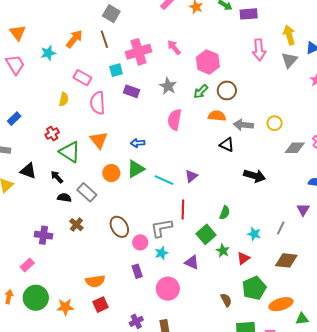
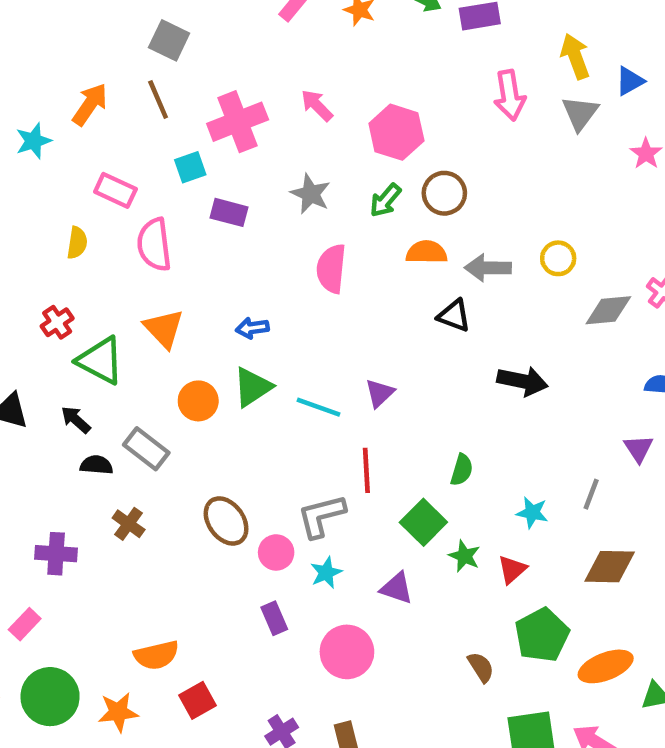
orange semicircle: (95, 281) -> (156, 655), moved

